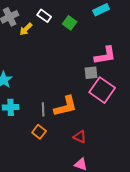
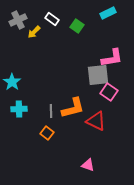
gray square: (91, 73) -> (98, 75), size x1.6
pink square: (102, 90) -> (109, 92), size x0.7
red triangle: (80, 137) -> (96, 121), moved, size x1.5

